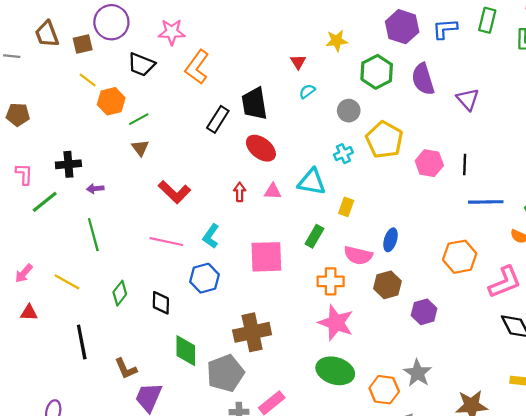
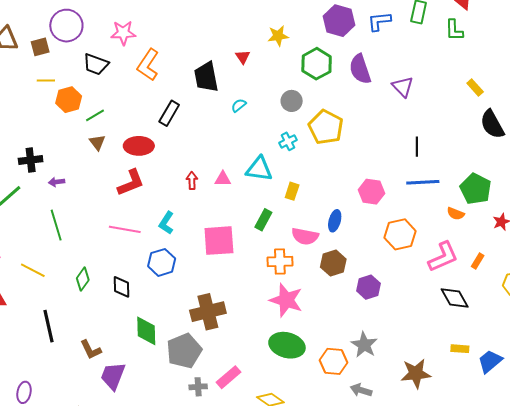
yellow line: (88, 80) -> (46, 80), turned -36
cyan semicircle: (307, 91) -> (239, 105), moved
black trapezoid: (254, 104) -> (206, 77), moved
red ellipse: (261, 148) -> (139, 146), moved, turned -36
pink hexagon: (429, 163) -> (371, 192), moved
black line: (465, 165) -> (417, 147), moved
red L-shape: (174, 192) -> (131, 183), turned -64

